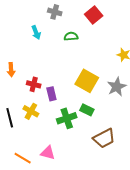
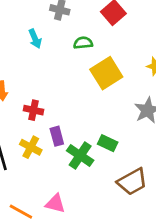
yellow square: (87, 81) -> (106, 73), moved, turned 30
purple rectangle: (51, 94) -> (57, 136), moved
green cross: (67, 118) -> (80, 155), turned -36

